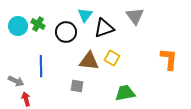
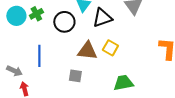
green cross: (38, 24) -> (36, 14), turned 32

